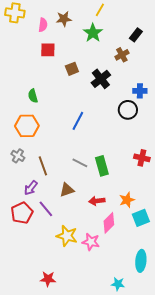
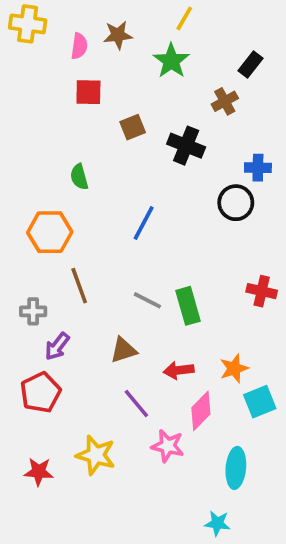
black cross: (101, 79) -> (186, 146), turned -30
green semicircle: (33, 96) -> (79, 177), moved
gray cross: (18, 156) -> (33, 311), moved, turned -32
brown line: (43, 166) -> (79, 286), moved
purple line: (46, 209) -> (136, 403), moved
yellow star: (67, 236) -> (96, 455), moved
cyan ellipse: (141, 261) -> (236, 468), moved
red star: (48, 279) -> (39, 472), moved

